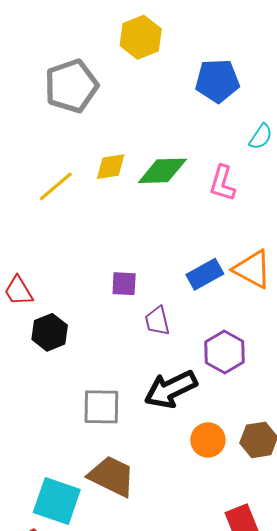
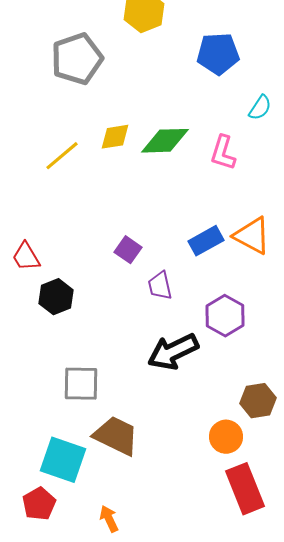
purple square: (124, 284) -> (128, 250), turned 32
gray square: (101, 407) -> (81, 384), moved
orange circle: (208, 440) -> (226, 437), moved

